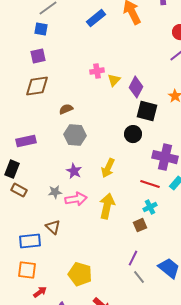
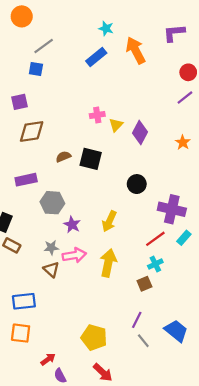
purple square: (38, 56) -> (20, 102), moved
black square: (147, 111) -> (91, 159), moved
gray hexagon: (75, 135) -> (52, 203), moved
purple rectangle: (26, 141) -> (26, 180), moved
red line: (150, 184) -> (155, 239), turned -54
brown triangle: (53, 227) -> (51, 269), moved
yellow pentagon: (80, 274) -> (94, 337), moved
red arrow: (40, 292) -> (48, 359), moved

